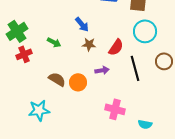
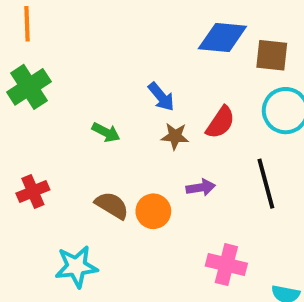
green cross: (17, 31) -> (29, 87), moved
red semicircle: (116, 47) -> (220, 122), moved
red cross: (24, 54) -> (33, 192), moved

